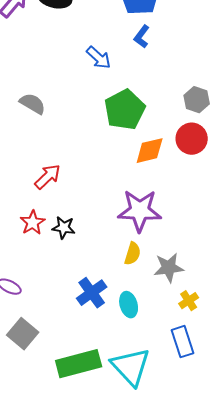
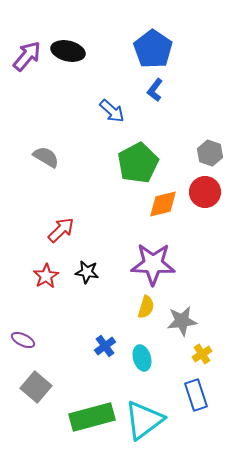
black star: (64, 228) -> (87, 272), moved
blue cross: (92, 293) -> (105, 346), size x0.7
cyan triangle: (131, 367) -> (144, 420), turned 36

